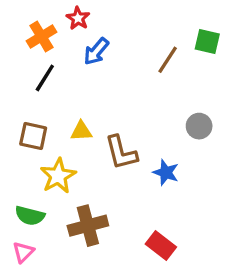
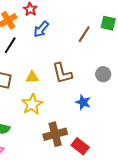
brown L-shape: (121, 153) -> (62, 73), moved
yellow star: (58, 176) -> (32, 104), moved
brown cross: (88, 226) -> (55, 134), moved

